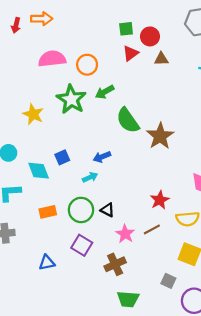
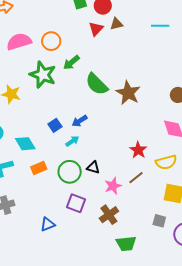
red triangle: (131, 53) -> (96, 29), moved
blue square: (62, 157) -> (55, 125), moved
orange rectangle: (48, 212) -> (39, 168), moved
pink star: (125, 234) -> (113, 186), turned 30

